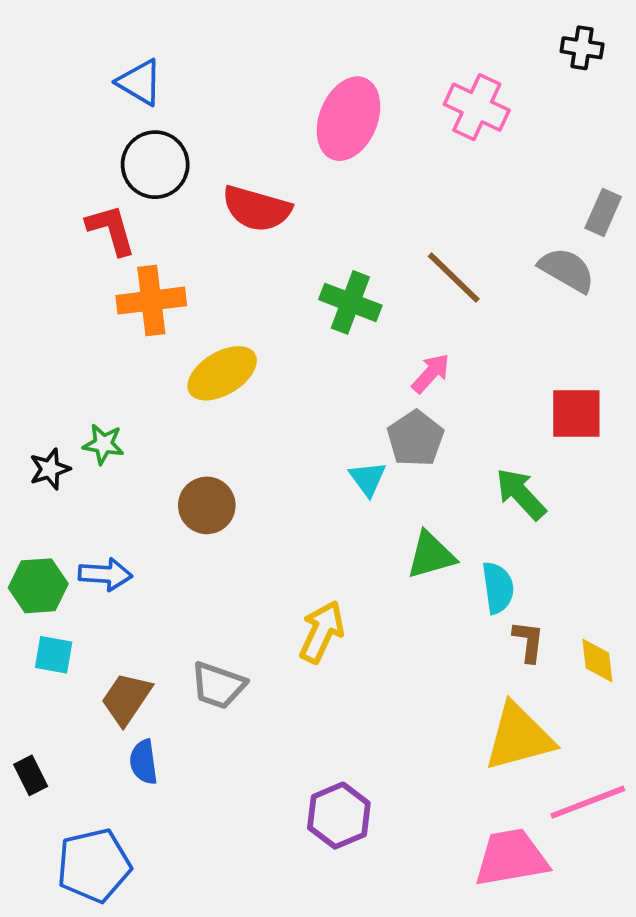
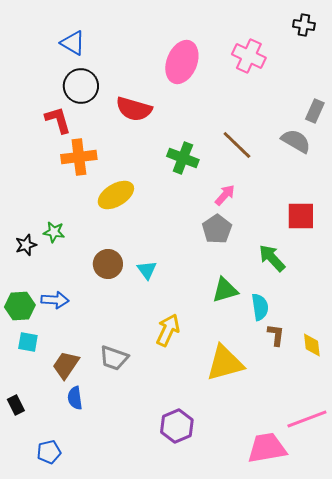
cyan triangle: (368, 479) -> (147, 270), moved
yellow triangle: (519, 737) -> (225, 363), moved
blue pentagon: (94, 865) -> (49, 452), size x0.6

